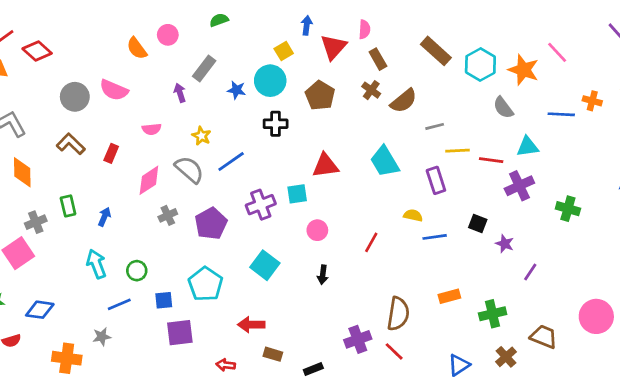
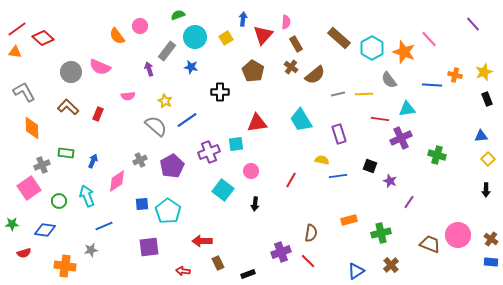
cyan circle: (270, 81) -> (195, 37), moved
yellow line: (457, 151) -> (364, 94), moved
pink diamond: (149, 180) -> (117, 181), moved
green rectangle: (68, 206) -> (66, 153), turned -70
cyan square: (265, 265) -> (223, 190), moved
green circle: (137, 271) -> (59, 201), moved
blue square: (164, 300) -> (142, 204), moved
brown semicircle: (398, 314) -> (311, 233), size x0.7
brown trapezoid: (544, 337) -> (430, 244), moved
brown rectangle: (273, 354) -> (218, 263), turned 48

